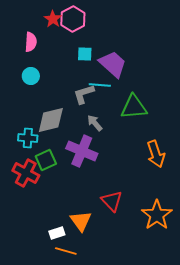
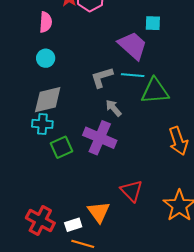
cyan square: (85, 54) -> (153, 23), moved
cyan line: (100, 85) -> (133, 75), moved
gray diamond: (51, 120) -> (48, 100), moved
red cross: (26, 173) -> (40, 221), moved

